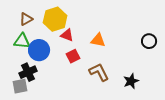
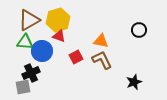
brown triangle: (26, 19) -> (29, 20), size x1.6
red triangle: (67, 35) -> (59, 36), moved
black circle: (149, 41) -> (139, 30), moved
brown L-shape: (99, 72) -> (102, 60), moved

